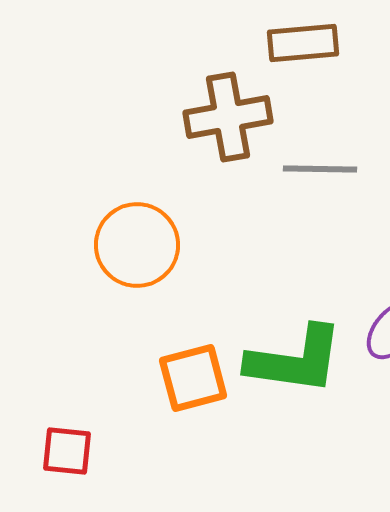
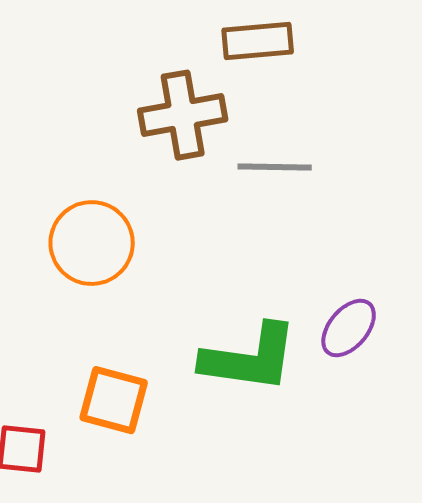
orange square: (193, 378) -> (114, 400), moved, turned 30

